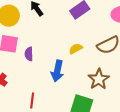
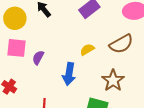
purple semicircle: (29, 54) -> (38, 58), turned 32

